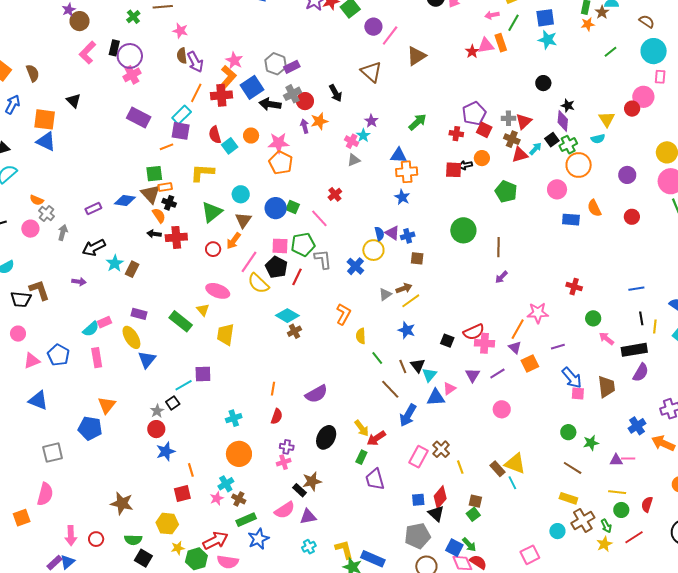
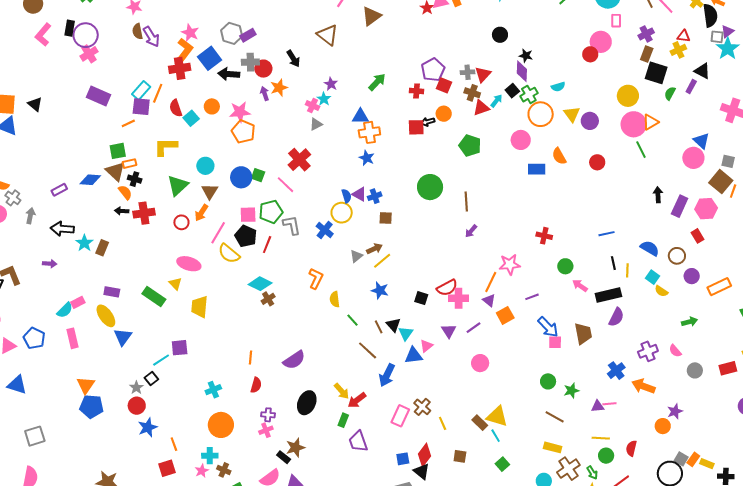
orange line: (196, 93) -> (158, 93), moved
gray cross: (292, 94) -> (250, 62), turned 30
black triangle: (73, 101) -> (35, 104), moved
yellow triangle: (607, 119) -> (572, 114), moved
red cross: (335, 194) -> (299, 160), size x1.6
black arrow: (94, 248) -> (62, 229), turned 35
blue pentagon: (90, 428) -> (91, 406), moved
cyan cross: (226, 484) -> (210, 456), turned 35
green square: (473, 514) -> (502, 464), moved

